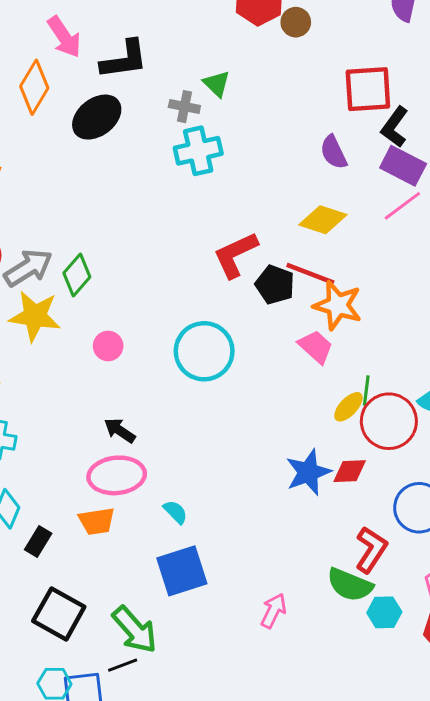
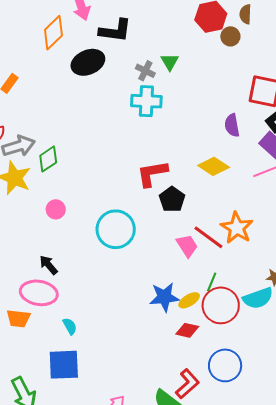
red line: (310, 274) -> (208, 237), moved
orange star: (338, 305) -> (237, 228), moved
yellow ellipse: (348, 407) -> (189, 300), moved
blue star: (308, 472) -> (164, 297), moved

